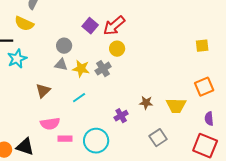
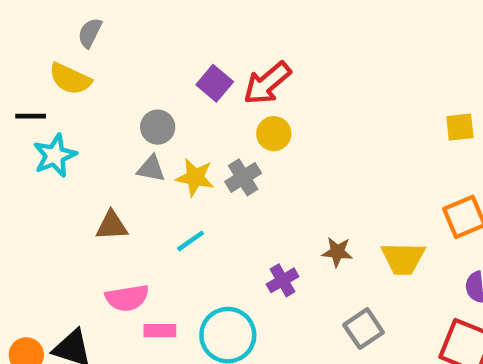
brown triangle: (43, 91) -> (112, 226), turned 42

